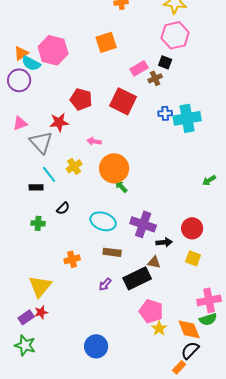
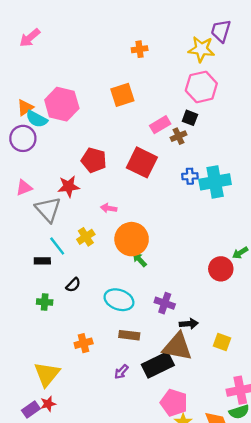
purple cross: (143, 224) -> (165, 303), size x0.7
red circle: (192, 228) -> (221, 269), moved
brown triangle: (154, 262) -> (177, 347), size x2.0

